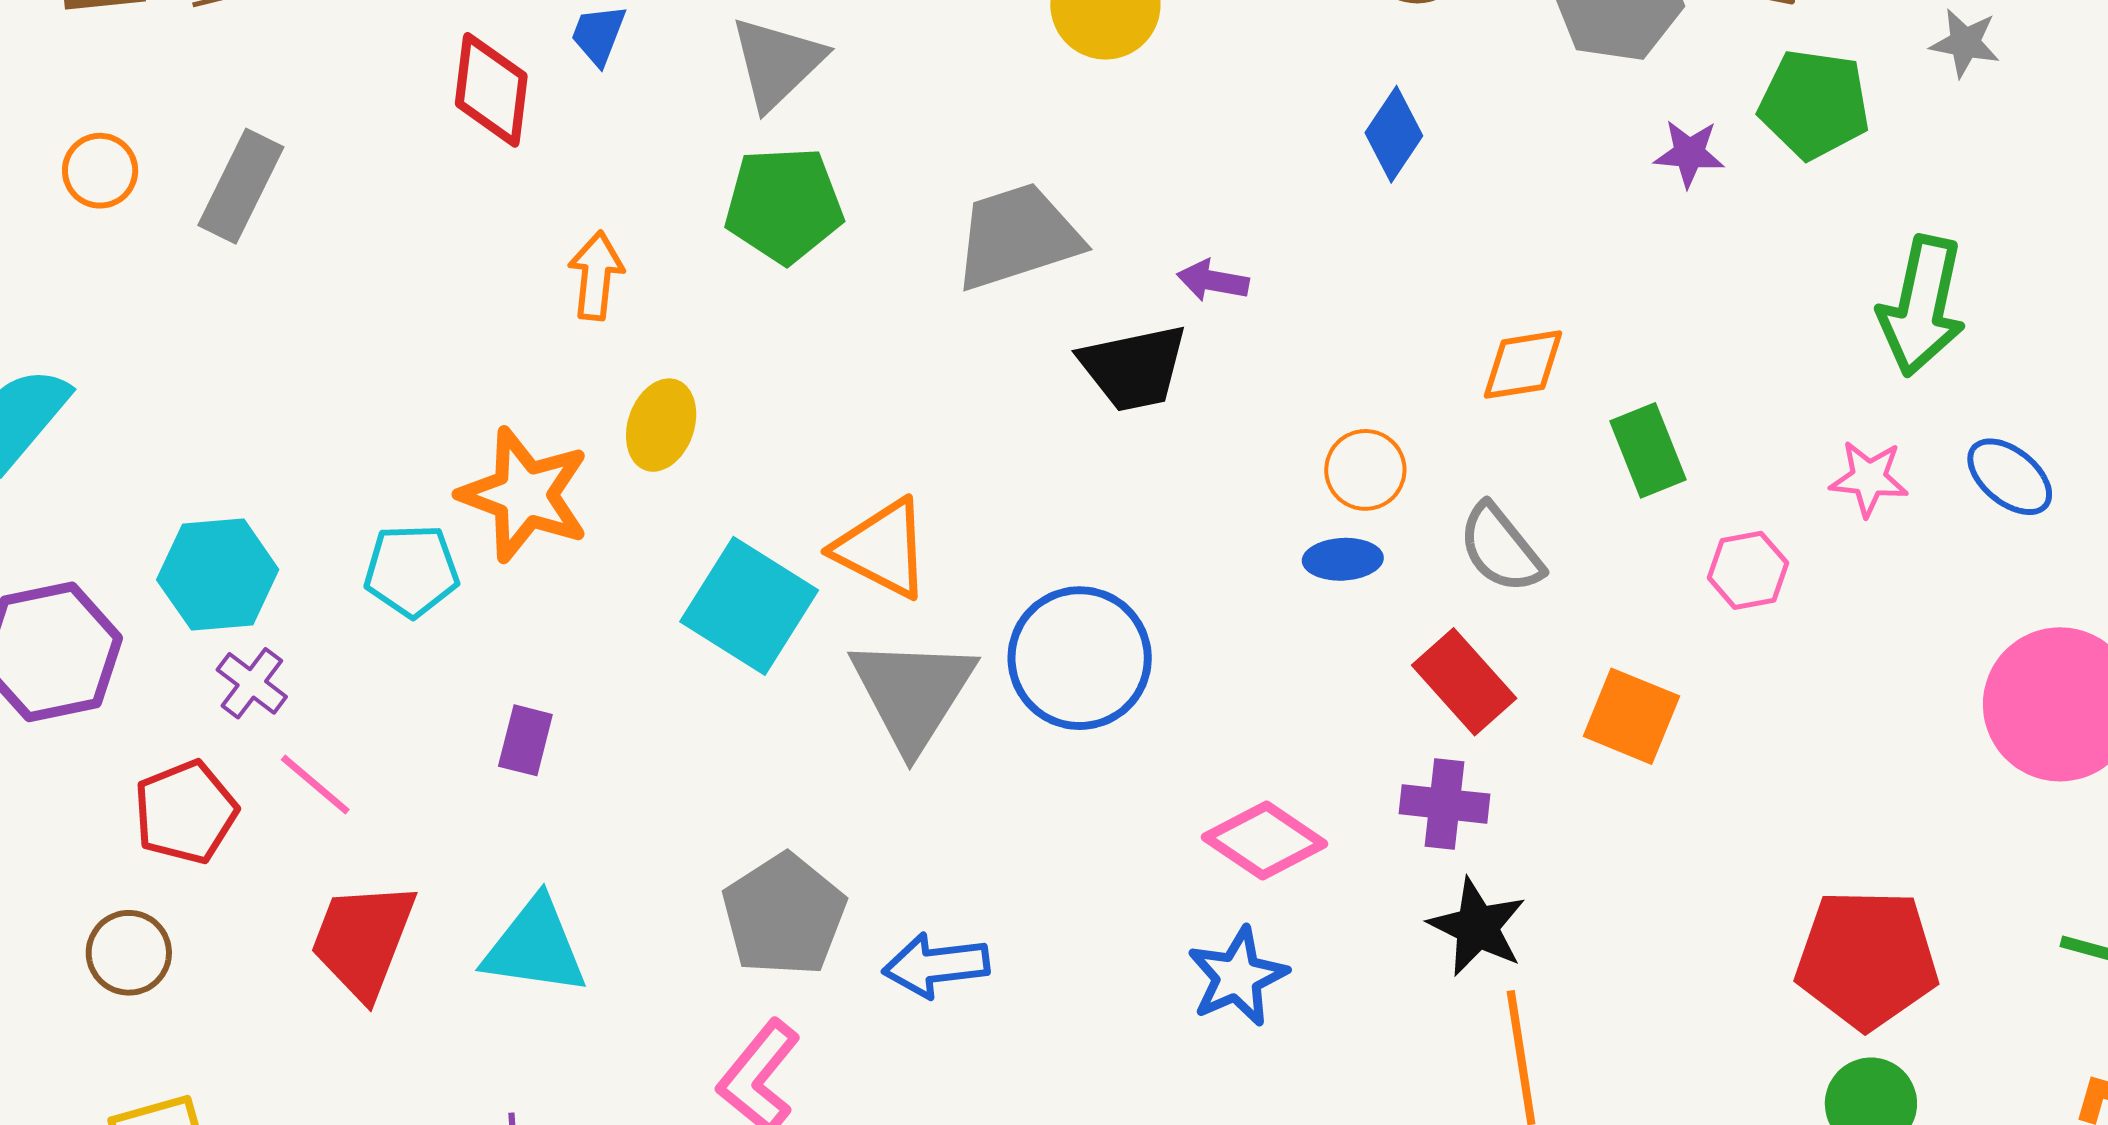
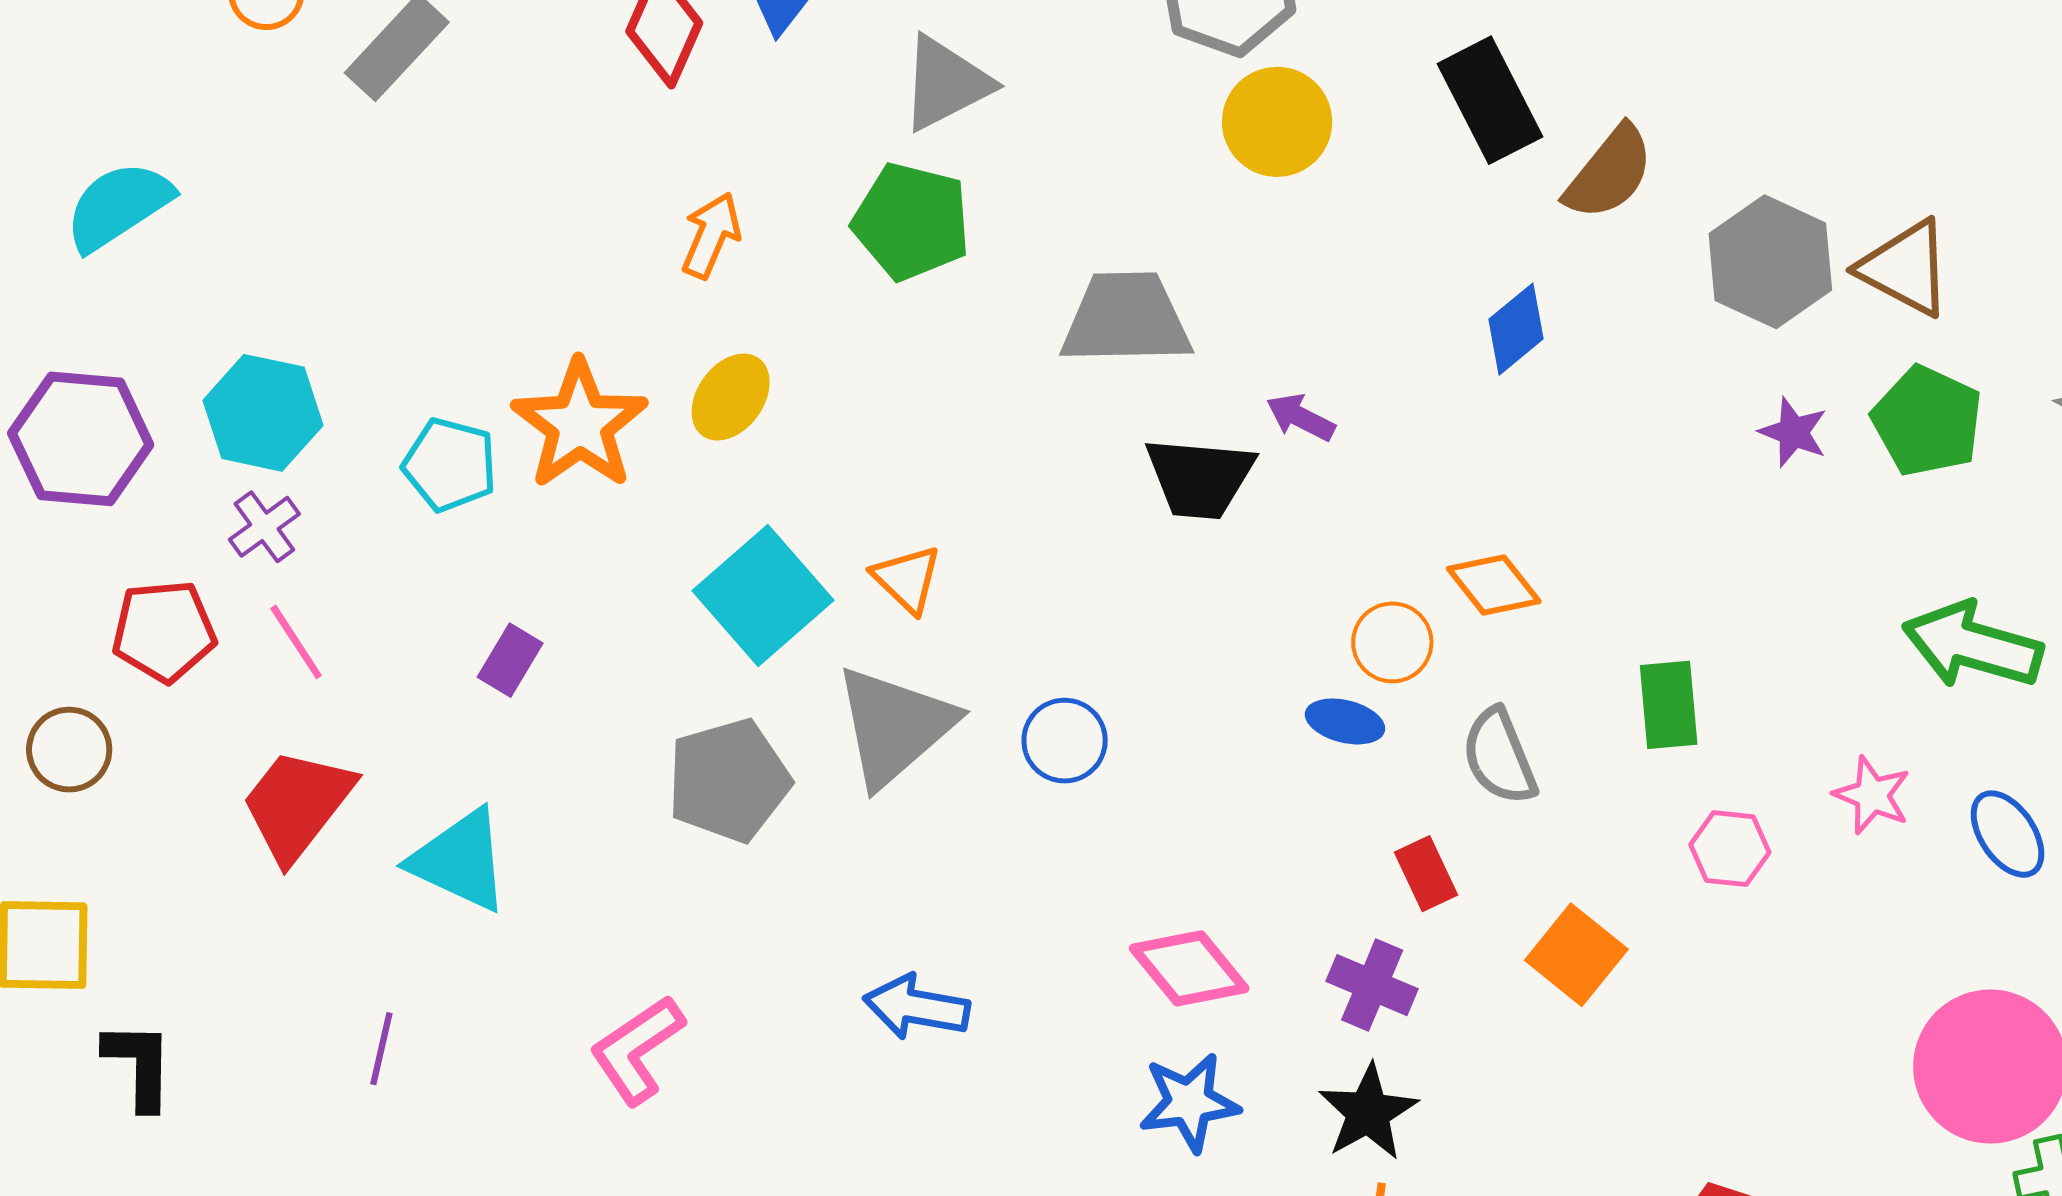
green arrow: (1922, 306) -> (1972, 645), turned 77
orange diamond: (1523, 365) -> (1494, 585), moved, turned 44
orange triangle: (882, 549) -> (907, 579), size x0.7
blue circle: (1080, 658) -> (1065, 741), size x0.6
red rectangle: (1464, 682) -> (1426, 874), size x0.7
gray pentagon: (784, 915) -> (729, 780), moved
blue arrow: (936, 965) -> (917, 1007), moved
blue star: (1237, 977) -> (1189, 1102), moved

